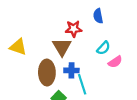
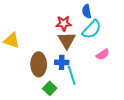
brown triangle: (62, 47) -> (67, 40), moved
cyan semicircle: (103, 48) -> (92, 29), moved, size x1.5

